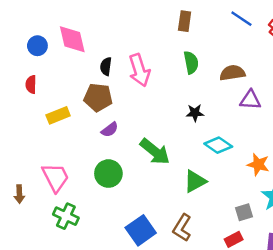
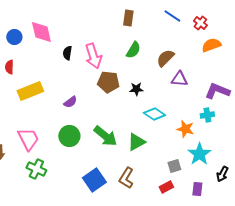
green semicircle: (191, 62) -> (133, 50), turned 42
brown semicircle: (232, 73) -> (165, 58), turned -36
brown pentagon: (98, 97) -> (108, 82), moved
yellow rectangle: (58, 115) -> (30, 91), size x1.4
green arrow: (155, 152) -> (105, 136), moved

